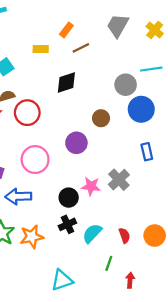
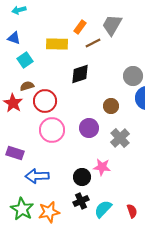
gray trapezoid: (118, 25) -> (112, 25), moved
yellow rectangle: (41, 49) -> (57, 44), size x1.5
pink circle: (35, 160) -> (52, 130), moved
gray cross: (119, 180) -> (120, 138), moved

